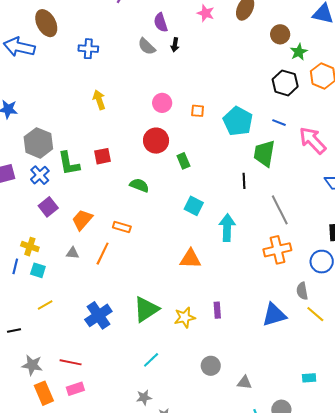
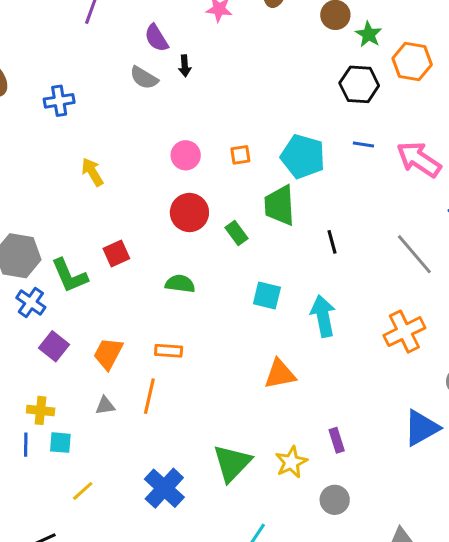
green trapezoid: (264, 153) -> (280, 205), moved
gray line: (280, 210) -> (414, 254), moved
gray circle: (211, 366) -> (335, 500), moved

